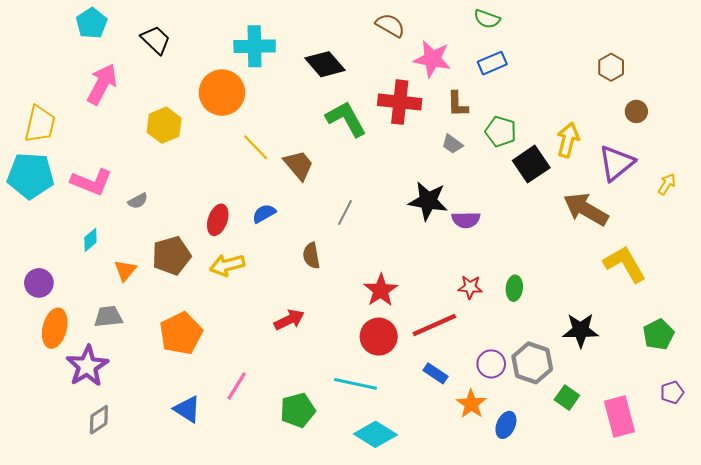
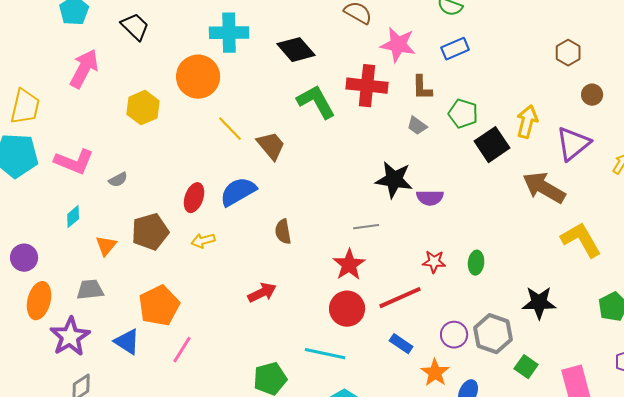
gray line: (345, 212) -> (366, 227), moved, turned 55
blue semicircle: (264, 214) -> (238, 192), size x1.6
yellow arrow: (227, 265) -> (203, 241), size x0.7
pink line: (237, 386) -> (182, 350), moved
blue triangle: (187, 409) -> (127, 342), moved

